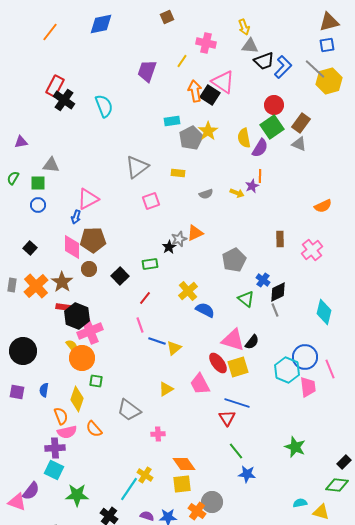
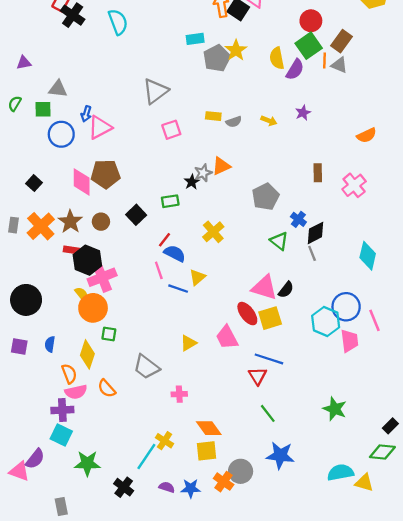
yellow rectangle: (178, 173) -> (213, 116), moved
orange line: (260, 176) -> (325, 60), moved
purple star: (252, 186) -> (303, 113), moved
blue circle: (38, 205) -> (61, 134), moved, size x1.5
blue arrow: (76, 217) -> (86, 114), moved
brown circle: (89, 269) -> (101, 222), moved
blue semicircle: (205, 310) -> (175, 253), moved
yellow triangle: (174, 348) -> (197, 277), moved
blue star: (247, 474) -> (280, 455), moved, size x1.4
cyan semicircle: (300, 503) -> (340, 472), size x1.6

